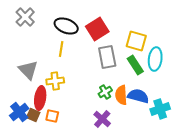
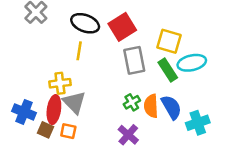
cyan ellipse: (155, 59) -> (192, 63), turned 70
gray triangle: (28, 70) -> (74, 102), moved
yellow cross: (55, 81) -> (60, 83), moved
blue semicircle: (138, 96) -> (171, 107), turned 45
blue cross: (19, 112) -> (24, 112), moved, turned -30

